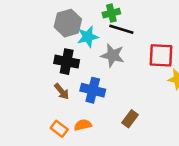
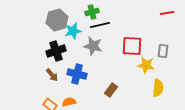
black line: (121, 29) -> (100, 25), turned -30
black cross: (67, 62) -> (56, 51), turned -30
brown rectangle: (130, 119) -> (111, 90), moved

